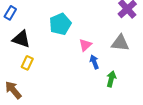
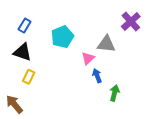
blue rectangle: (10, 13) -> (25, 26), moved
gray triangle: (120, 43) -> (106, 44), moved

